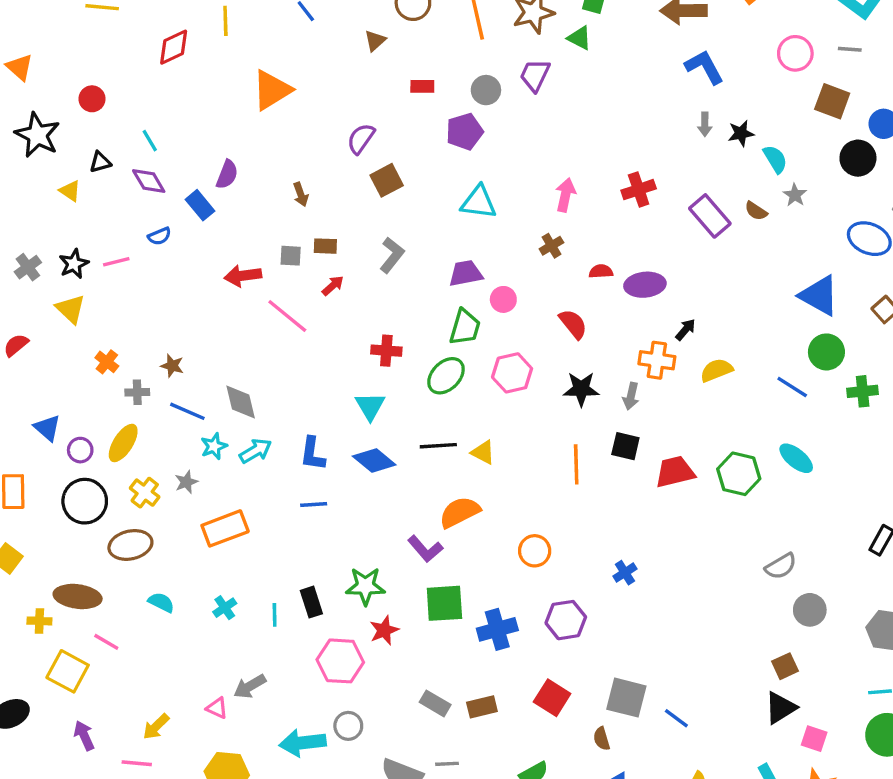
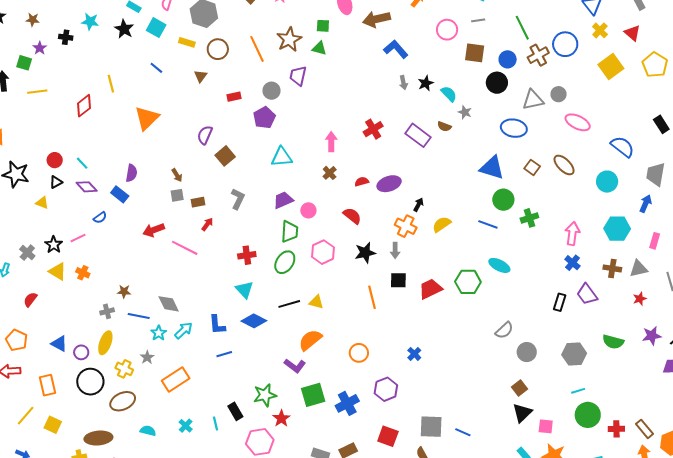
red circle: (92, 99) -> (55, 160), moved
gray square: (291, 256) -> (177, 195), moved
orange cross: (657, 360) -> (406, 226), turned 30
orange cross: (107, 362) -> (83, 273), moved

